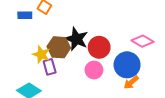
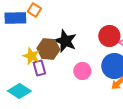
blue rectangle: (25, 15) -> (15, 18), size x1.5
red circle: (99, 47) -> (109, 36), moved

